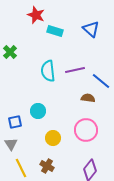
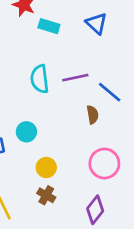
brown semicircle: (88, 98) -> (93, 115), turned 72
pink circle: (86, 130) -> (104, 164), moved
brown cross: (47, 166) -> (46, 195), moved

